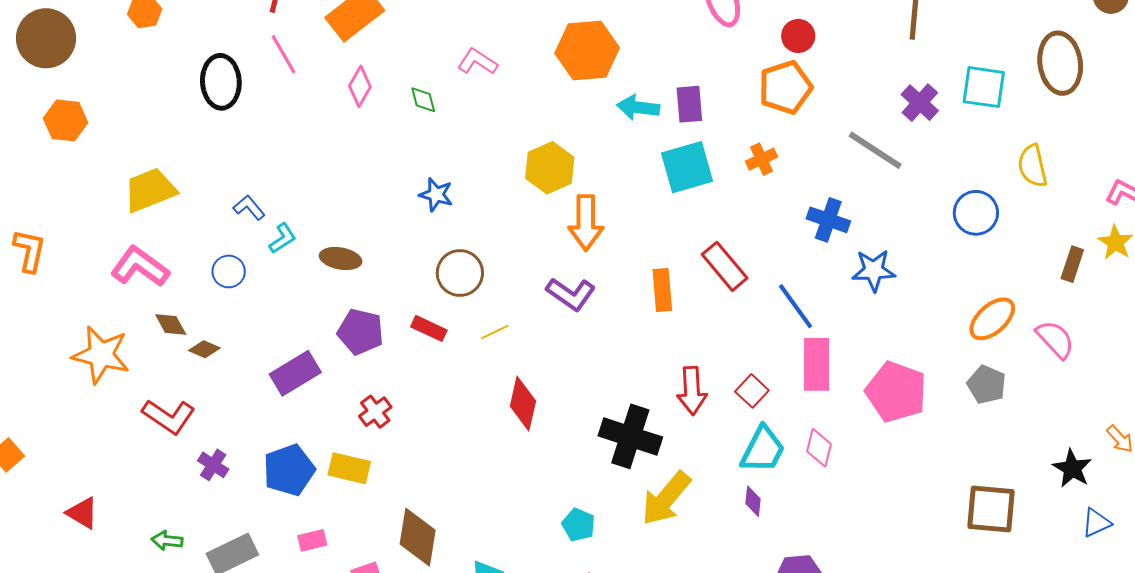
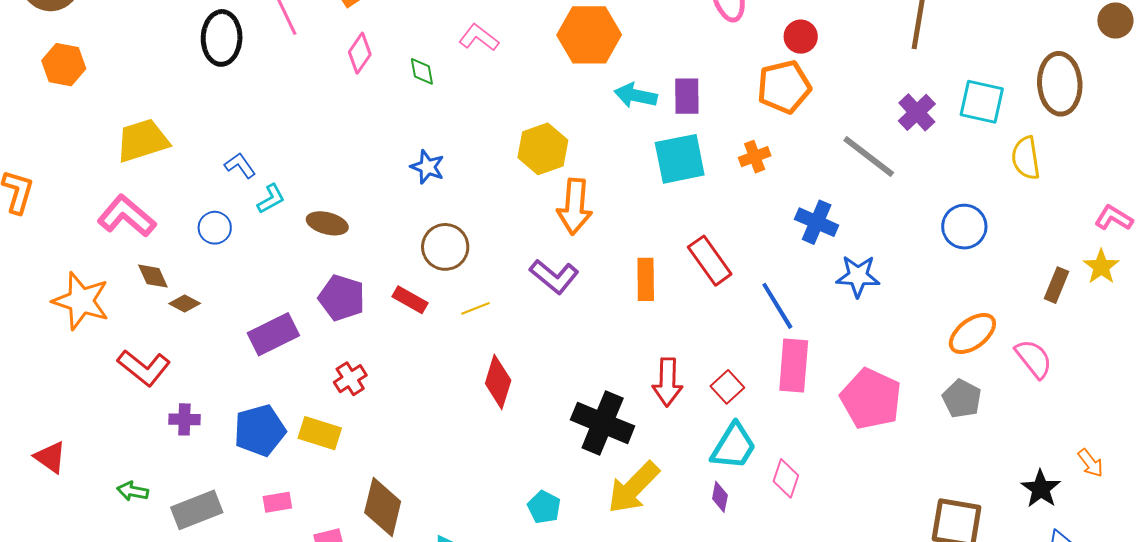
yellow semicircle: (1033, 166) -> (1026, 158), moved
pink diamond: (819, 448) -> (786, 478), moved
purple cross: (213, 465) -> (184, 419), turned -36

